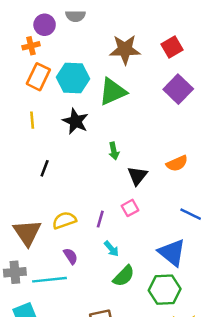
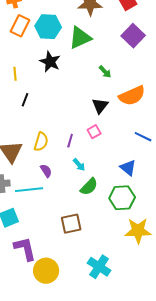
yellow line: (32, 120) -> (15, 74), moved
green arrow: (114, 151) -> (105, 72), moved, turned -32
orange semicircle: (177, 163) -> (132, 96), size x1.5
yellow semicircle: (64, 220) -> (41, 142), turned 126
blue triangle: (172, 252) -> (128, 168), size x0.7

